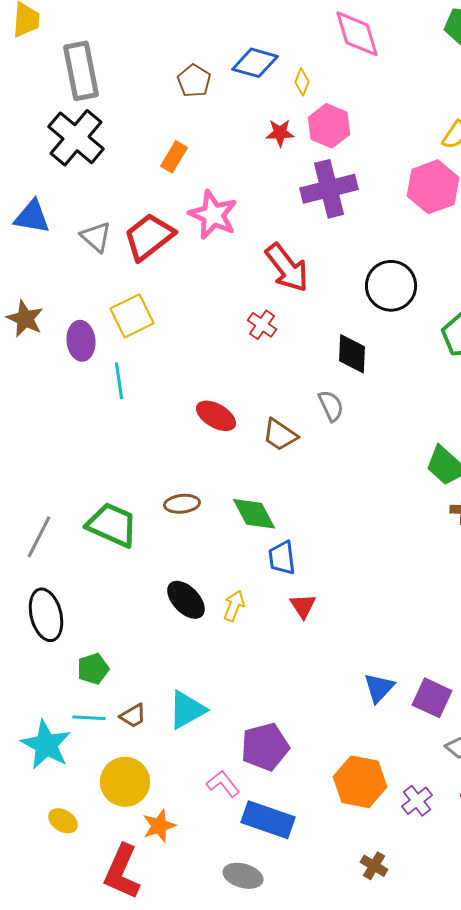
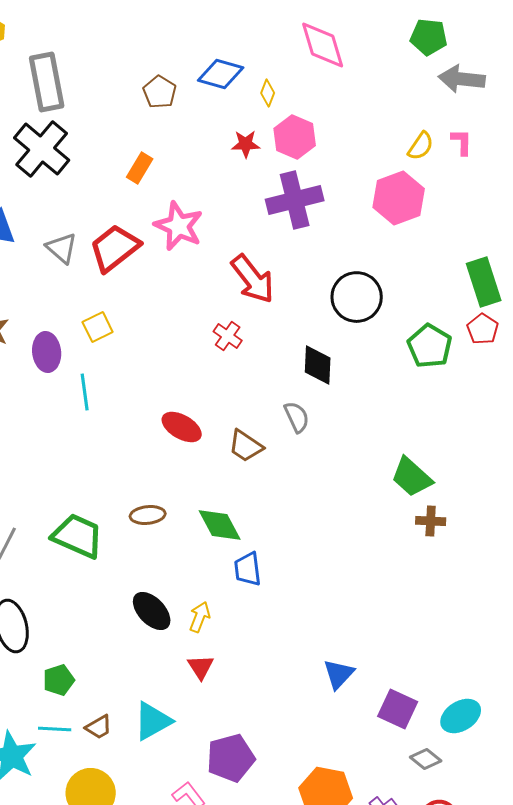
yellow square: (132, 316) -> (98, 327), size x0.7
red triangle: (303, 606) -> (201, 667), moved
blue triangle: (379, 688) -> (339, 674), moved

